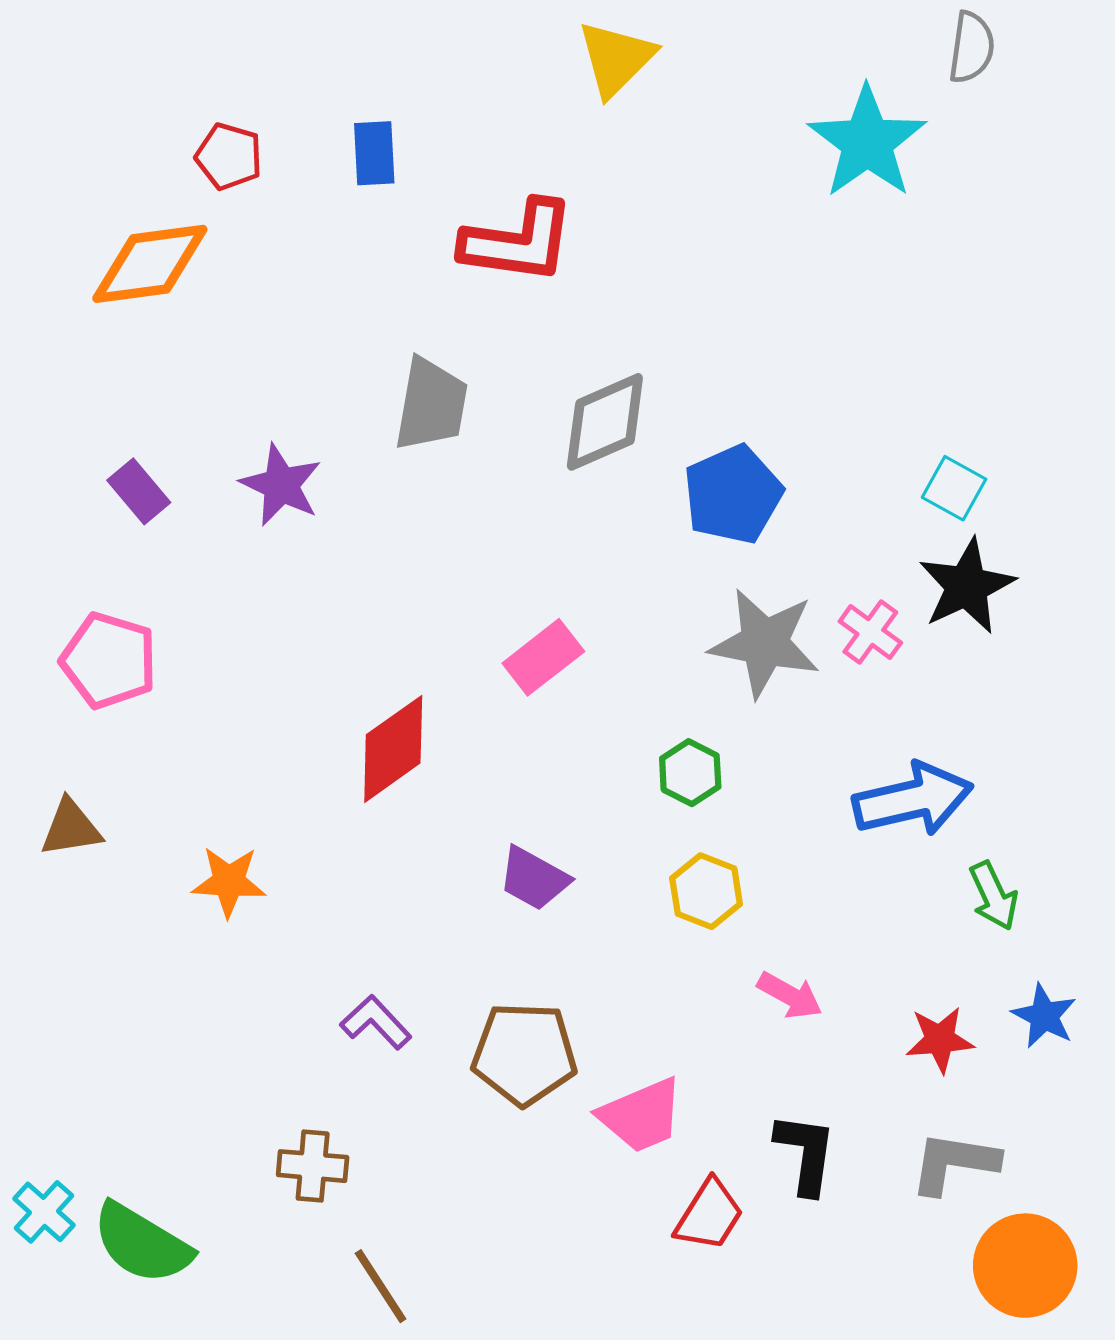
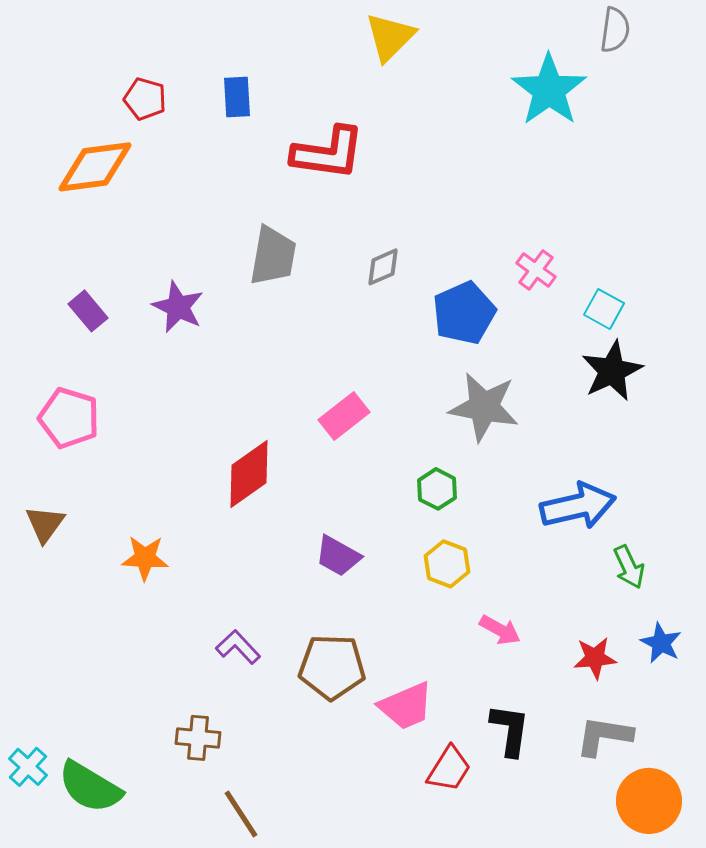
gray diamond: (605, 422) -> (383, 267), size x0.6
pink cross: (870, 632) -> (536, 270), moved
brown triangle: (71, 828) -> (45, 524), turned -45

